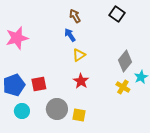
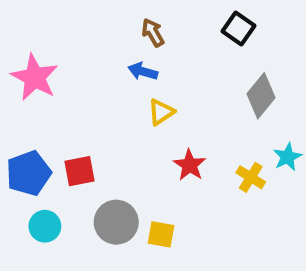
blue arrow: (70, 35) -> (143, 71), turned -40
pink star: (17, 38) -> (35, 77), turned -30
gray diamond: (125, 61) -> (261, 96), moved
red star: (81, 81) -> (190, 165), moved

